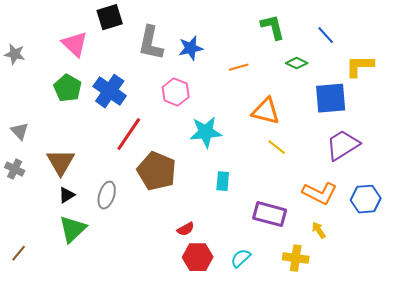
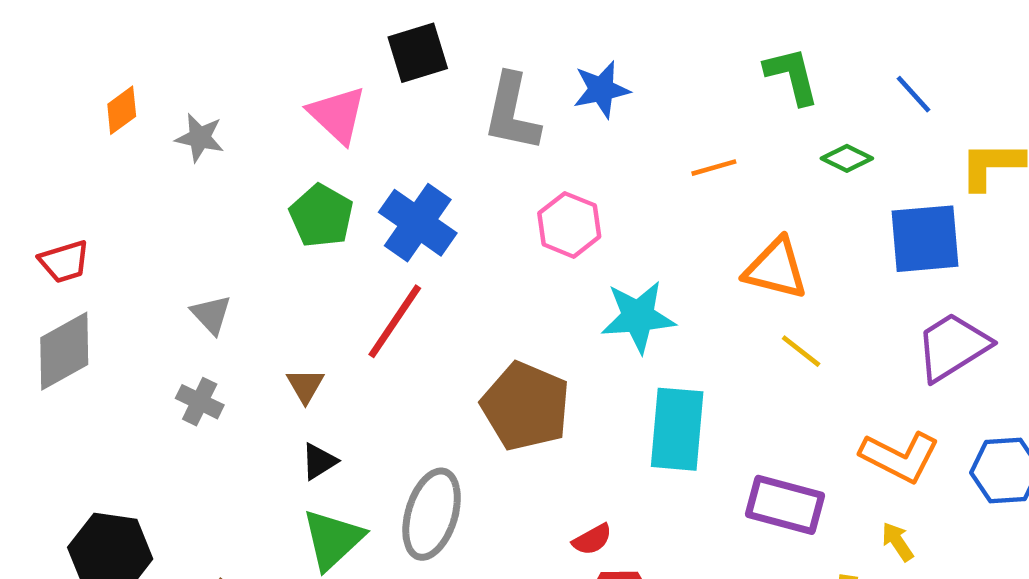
blue star: (191, 48) -> (601, 90), moved
red line: (129, 134) -> (395, 321), moved
brown triangle: (61, 162) -> (305, 386), size x0.6
cyan rectangle: (223, 181) -> (677, 429), size x1.8
gray ellipse: (107, 195) -> (432, 514), moved, size x1.4

